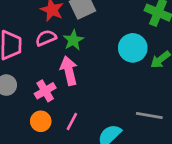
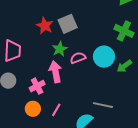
pink semicircle: (46, 38) -> (78, 58), moved
gray line: (149, 115) -> (103, 105), moved

